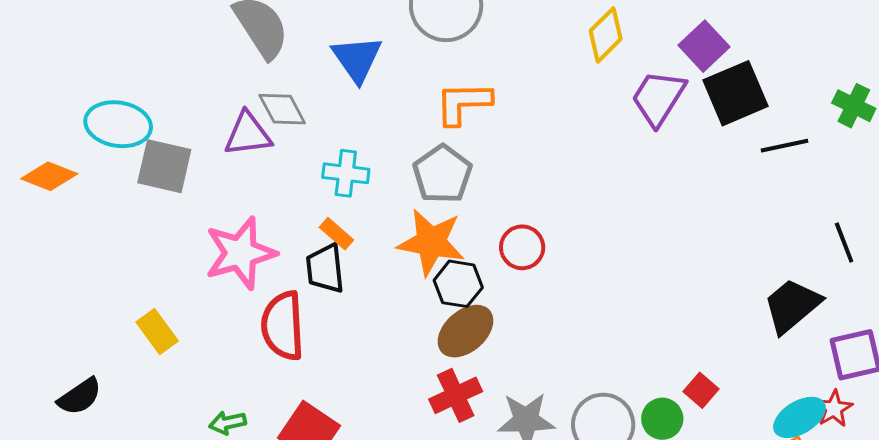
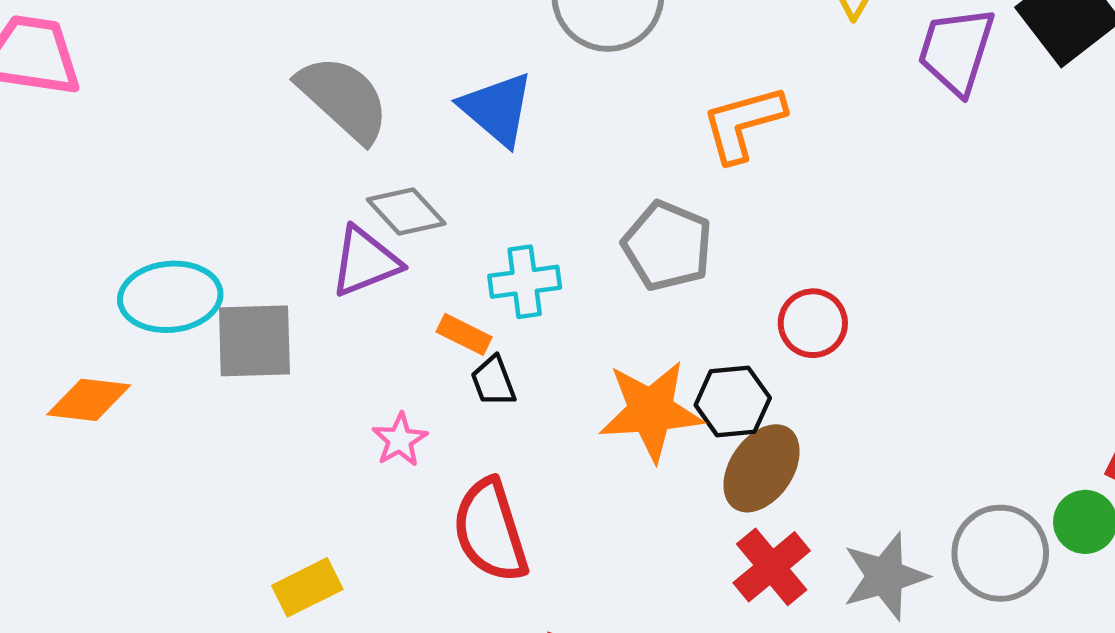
orange L-shape: (463, 103) -> (743, 124), moved
orange rectangle: (336, 234) -> (464, 334), moved
orange star: (431, 242) -> (651, 411), moved
pink star: (240, 253) -> (400, 440), size x0.5
black trapezoid: (325, 268) -> (493, 381), moved, size x0.7
yellow rectangle: (157, 332) -> (307, 587), turned -66

